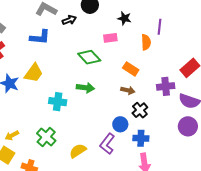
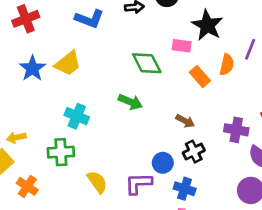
black star: (124, 18) -> (207, 25), size x1.6
orange rectangle: (131, 69) -> (200, 77), moved
cyan cross: (58, 102) -> (77, 116), moved
green cross: (46, 137) -> (61, 152), turned 30
purple L-shape: (107, 144) -> (138, 183), turned 35
yellow semicircle: (78, 151) -> (97, 182), turned 72

